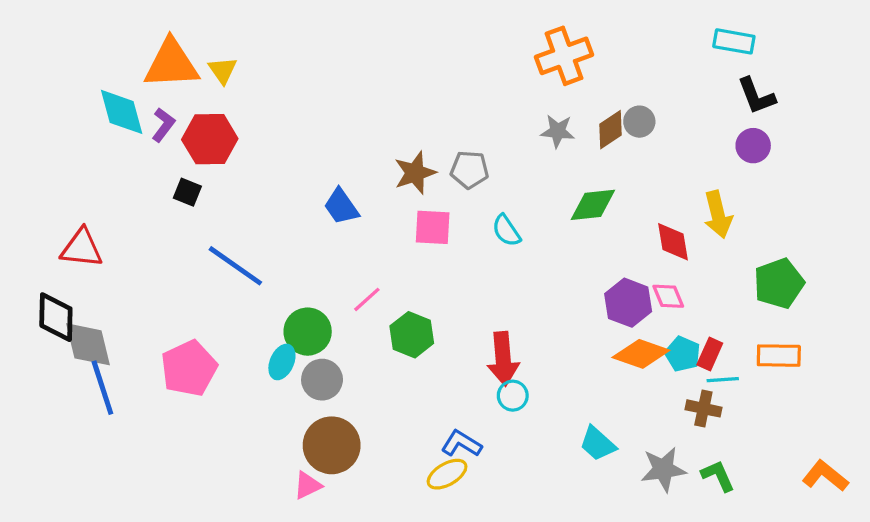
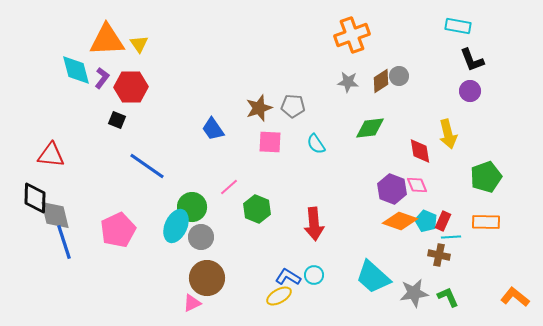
cyan ellipse: (282, 362) -> (176, 226), size x1.5
cyan circle: (513, 396) -> (314, 275), moved
cyan trapezoid: (598, 444) -> (373, 277), size x1.5

